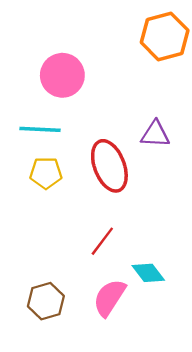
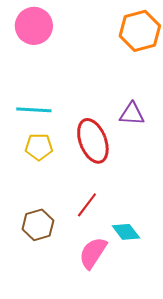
pink circle: (62, 75) -> (34, 26), moved
brown hexagon: (46, 301) -> (38, 225), moved

